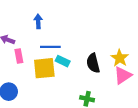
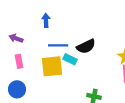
pink rectangle: (19, 56) -> (19, 61), moved
black semicircle: (93, 63) -> (86, 46), moved, turned -102

